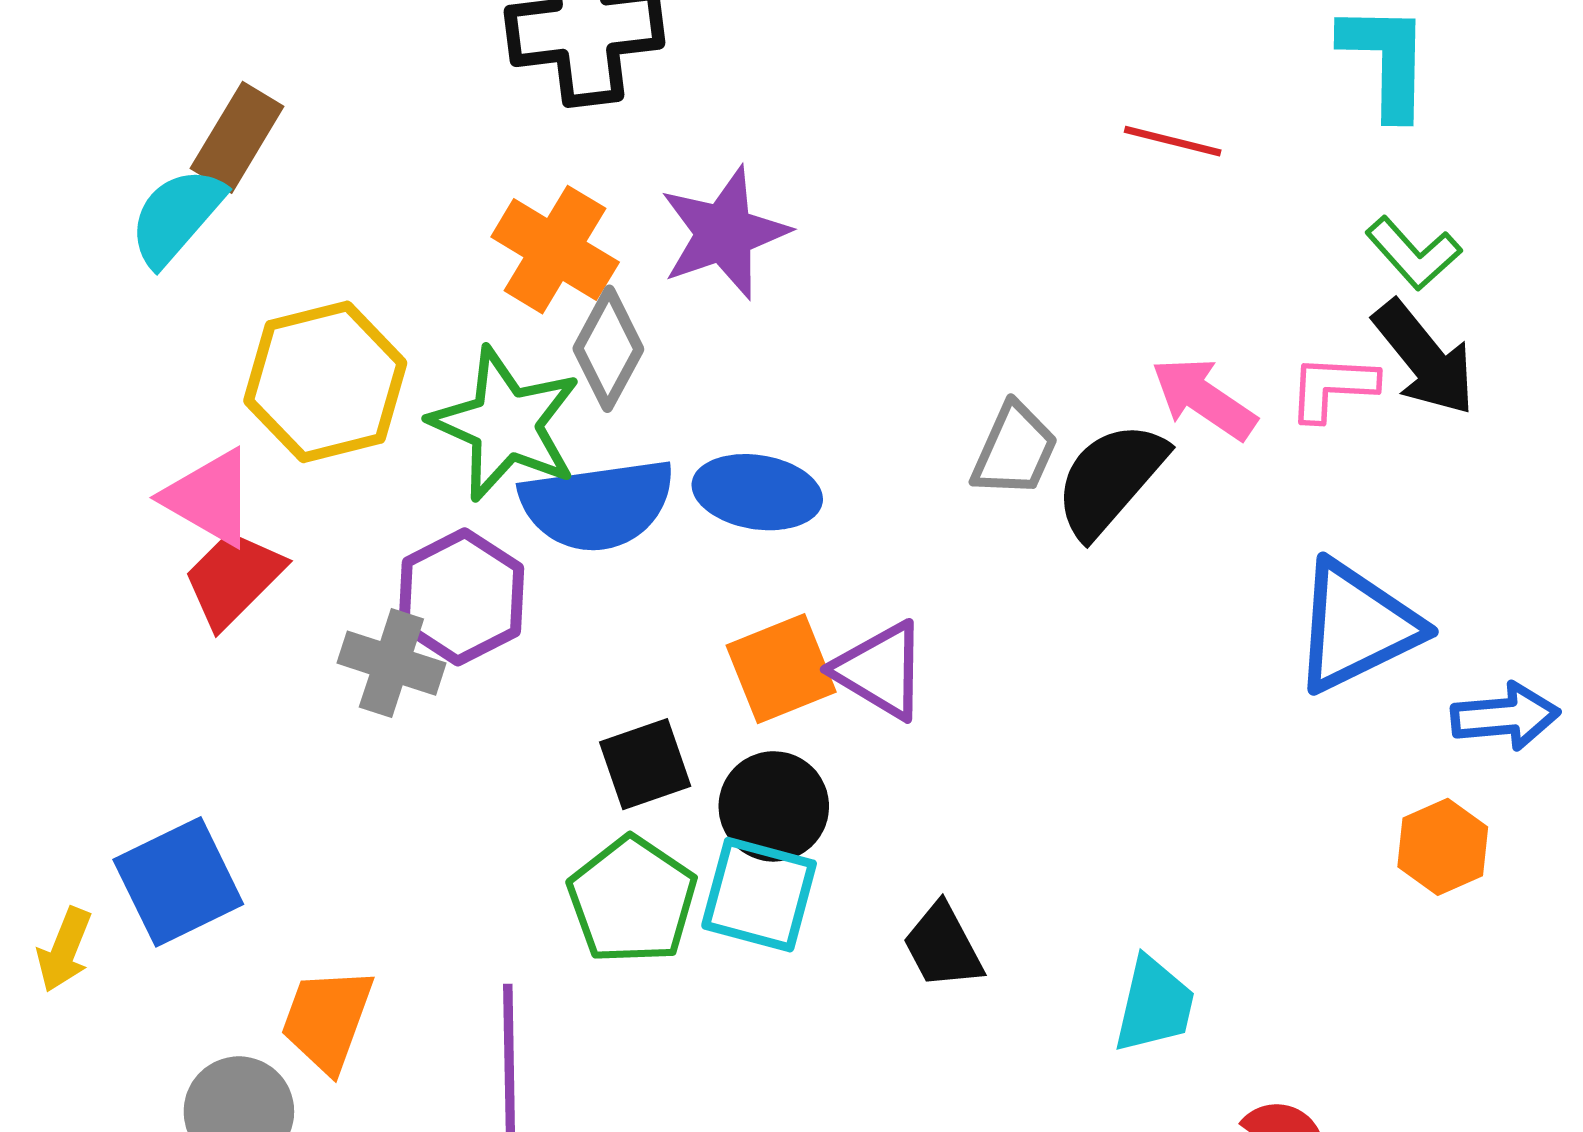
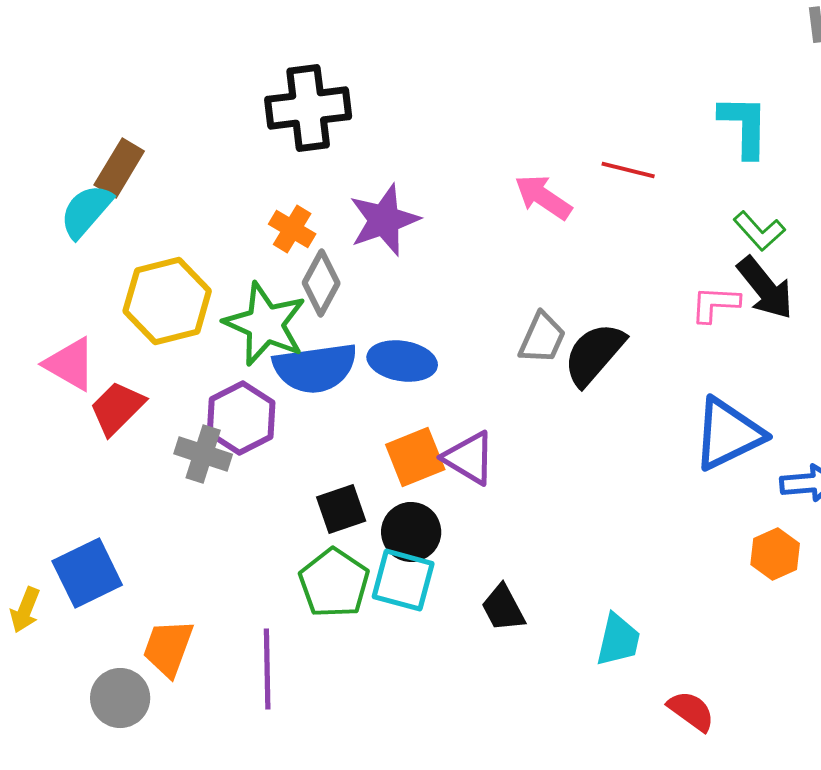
orange cross: (555, 250) -> (292, 229), size x0.7
pink arrow: (1204, 398) -> (543, 197), moved
pink triangle: (210, 498) -> (70, 364), moved

